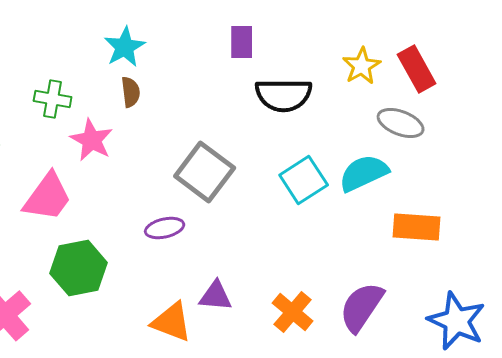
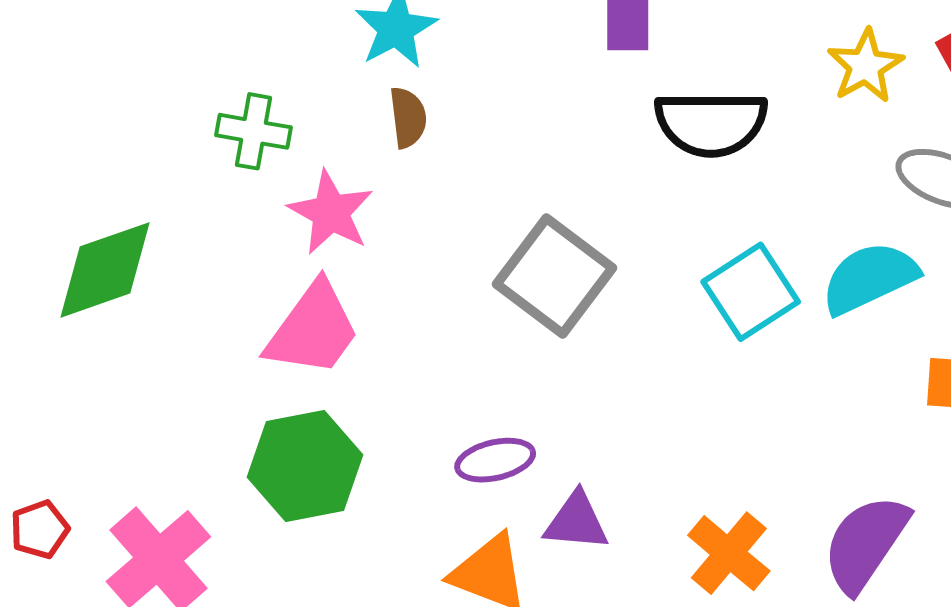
pink trapezoid: (48, 197) -> (313, 329), moved
purple ellipse: (165, 228) -> (495, 460), moved

